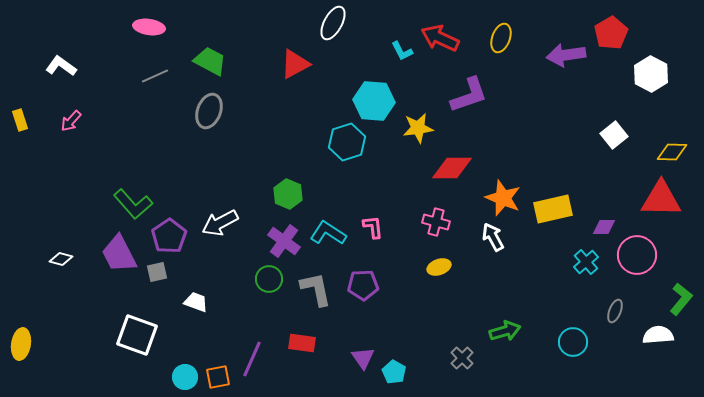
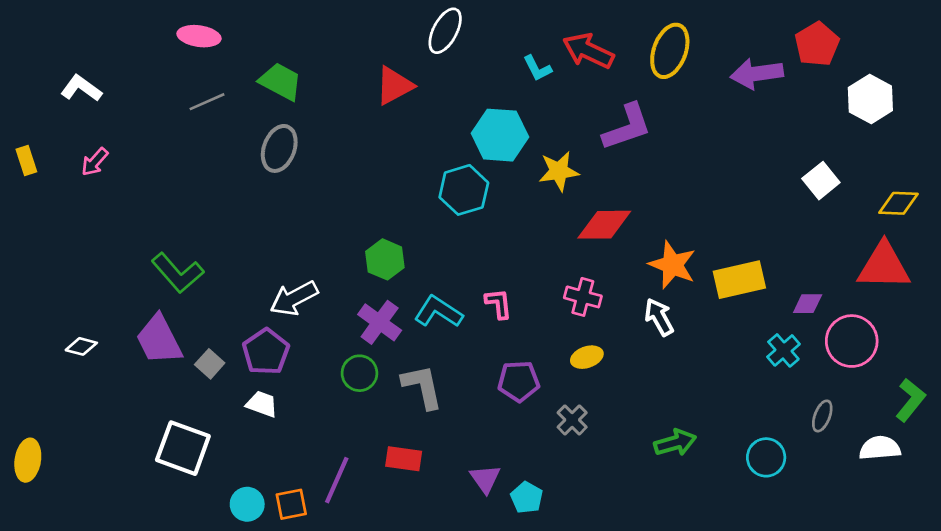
yellow ellipse: (501, 38) -> (670, 51), size x1.4
purple pentagon: (169, 236) -> (266, 352), moved
gray square: (157, 272) -> (210, 364), turned -35
purple pentagon: (363, 285) -> (519, 381), moved
gray cross: (462, 358) -> (572, 420), moved

